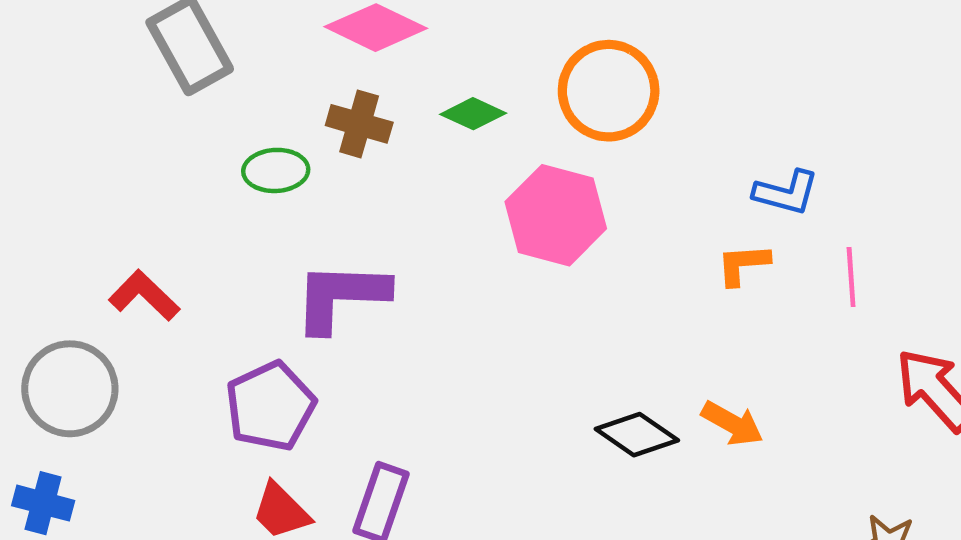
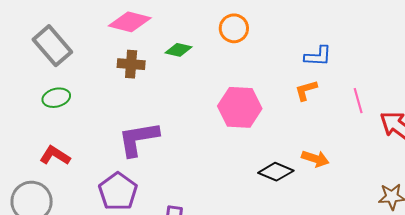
orange circle: (609, 91) -> (234, 28), size x0.7
green ellipse: (276, 170) -> (56, 98), moved
pink hexagon: (556, 215) -> (240, 107), moved
pink line: (851, 277) -> (358, 101), moved

